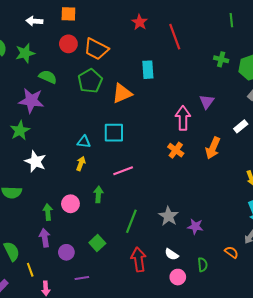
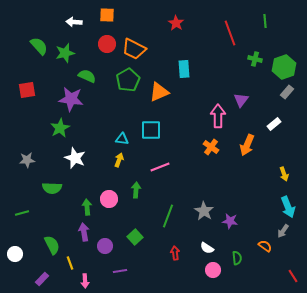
red line: (175, 37) -> (230, 33), moved
red arrow: (139, 259) -> (175, 253), size x0.6

